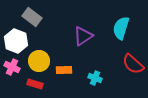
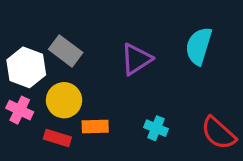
gray rectangle: (32, 17) -> (66, 51), moved
red semicircle: (133, 64) -> (218, 133), moved
orange rectangle: (64, 70) -> (95, 126), moved

